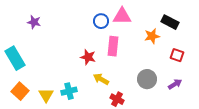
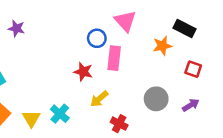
pink triangle: (122, 16) -> (125, 21), turned 48
blue circle: (101, 21) -> (97, 38), moved
yellow arrow: (101, 79) -> (99, 99), turned -70
cyan cross: (69, 91) -> (60, 114), turned -35

